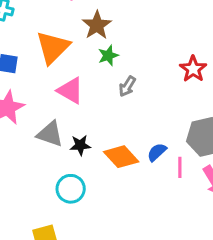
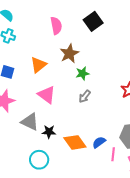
orange triangle: (53, 47) -> (38, 65), size x0.7
green star: (108, 55) -> (83, 73), moved

